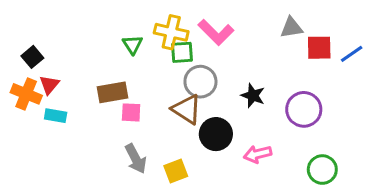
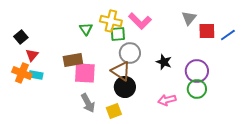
gray triangle: (291, 28) -> (189, 18), turned -42
orange cross: (26, 94) -> (22, 73), moved
pink square: (131, 112) -> (85, 73), size x1.6
black circle: (216, 134) -> (125, 87), moved
green circle: (322, 170) -> (197, 89), moved

